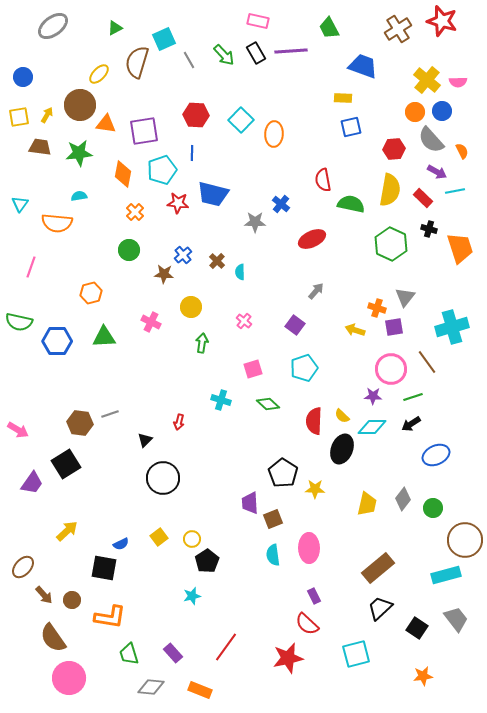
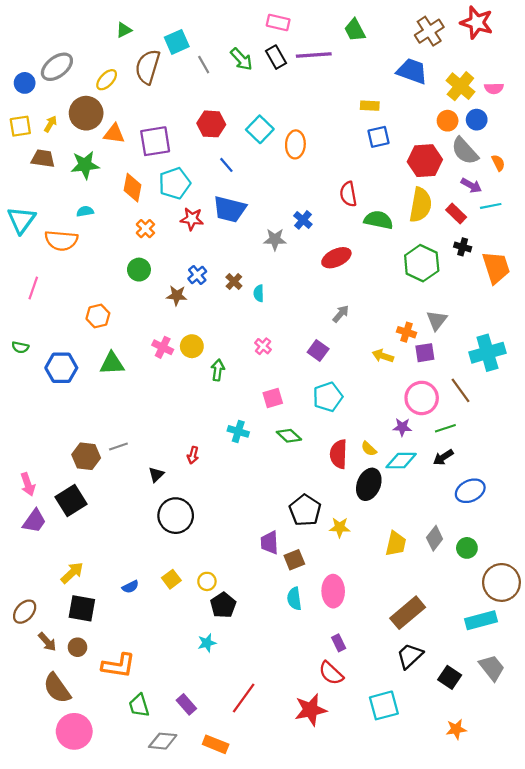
gray ellipse: (53, 26) -> (57, 67), moved
blue trapezoid: (363, 66) -> (412, 71), moved
red hexagon: (394, 149) -> (425, 161), size x1.4
blue line: (192, 153) -> (226, 165), moved, turned -42
cyan triangle: (20, 204) -> (21, 220), size x1.6
yellow circle: (191, 307) -> (192, 346), moved
green semicircle: (19, 322) -> (20, 347), size x0.6
pink arrow: (18, 430) -> (28, 484), moved, turned 40
black square: (104, 568) -> (82, 608), moved

